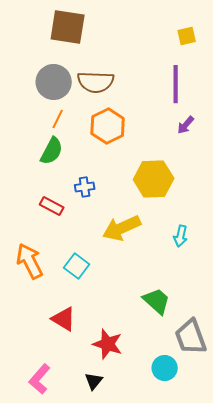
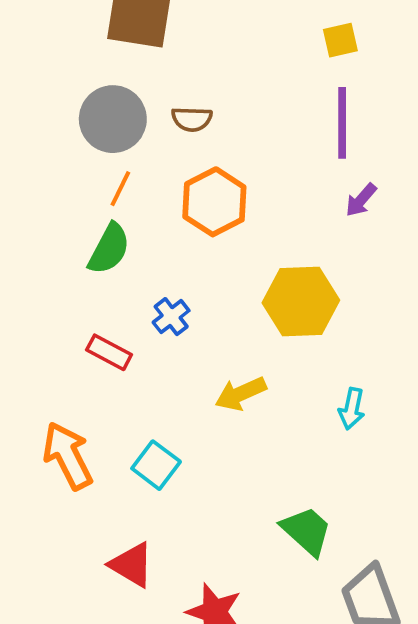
yellow square: (187, 36) -> (340, 40), moved
brown semicircle: (96, 82) -> (192, 119), size x0.6
blue cross: (85, 187) -> (171, 317), turned -30
yellow arrow: (122, 228) -> (241, 394), size x0.7

